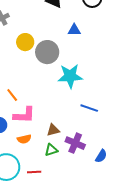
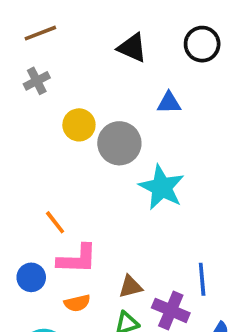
cyan star: (70, 76) -> (162, 187), turned 30
blue line: (89, 108) -> (202, 279), moved, turned 66

